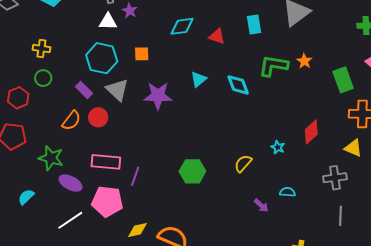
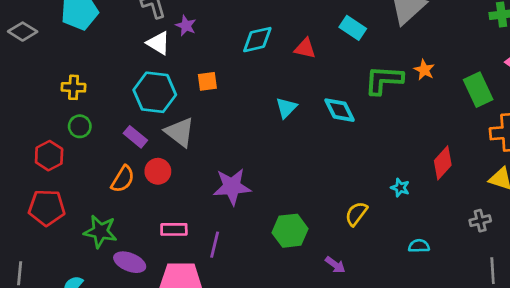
white triangle: (108, 22) -> (158, 43), turned 36
cyan rectangle: (254, 25) -> (353, 28), turned -42
purple star: (158, 96) -> (232, 187), moved
pink rectangle: (106, 162) -> (174, 229), size x0.7
gray cross: (335, 178) -> (480, 221), size x0.7
purple arrow: (261, 205) -> (335, 265), moved

